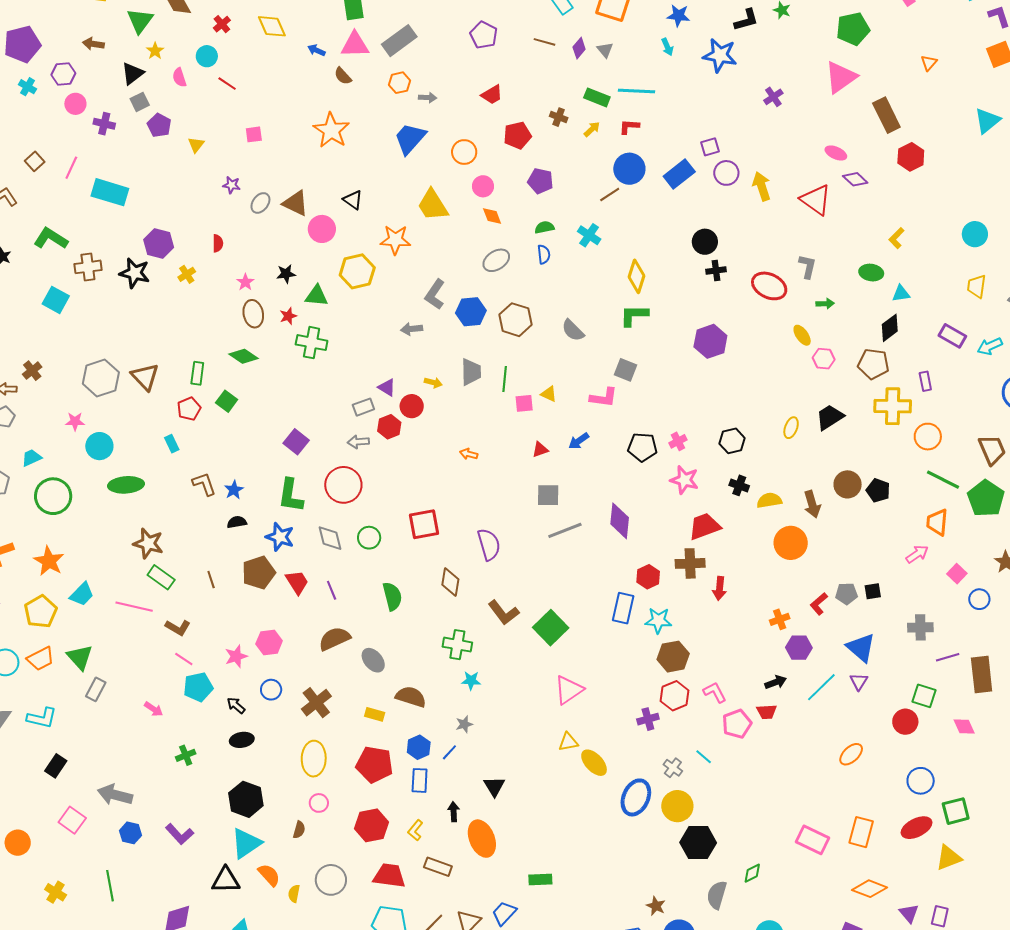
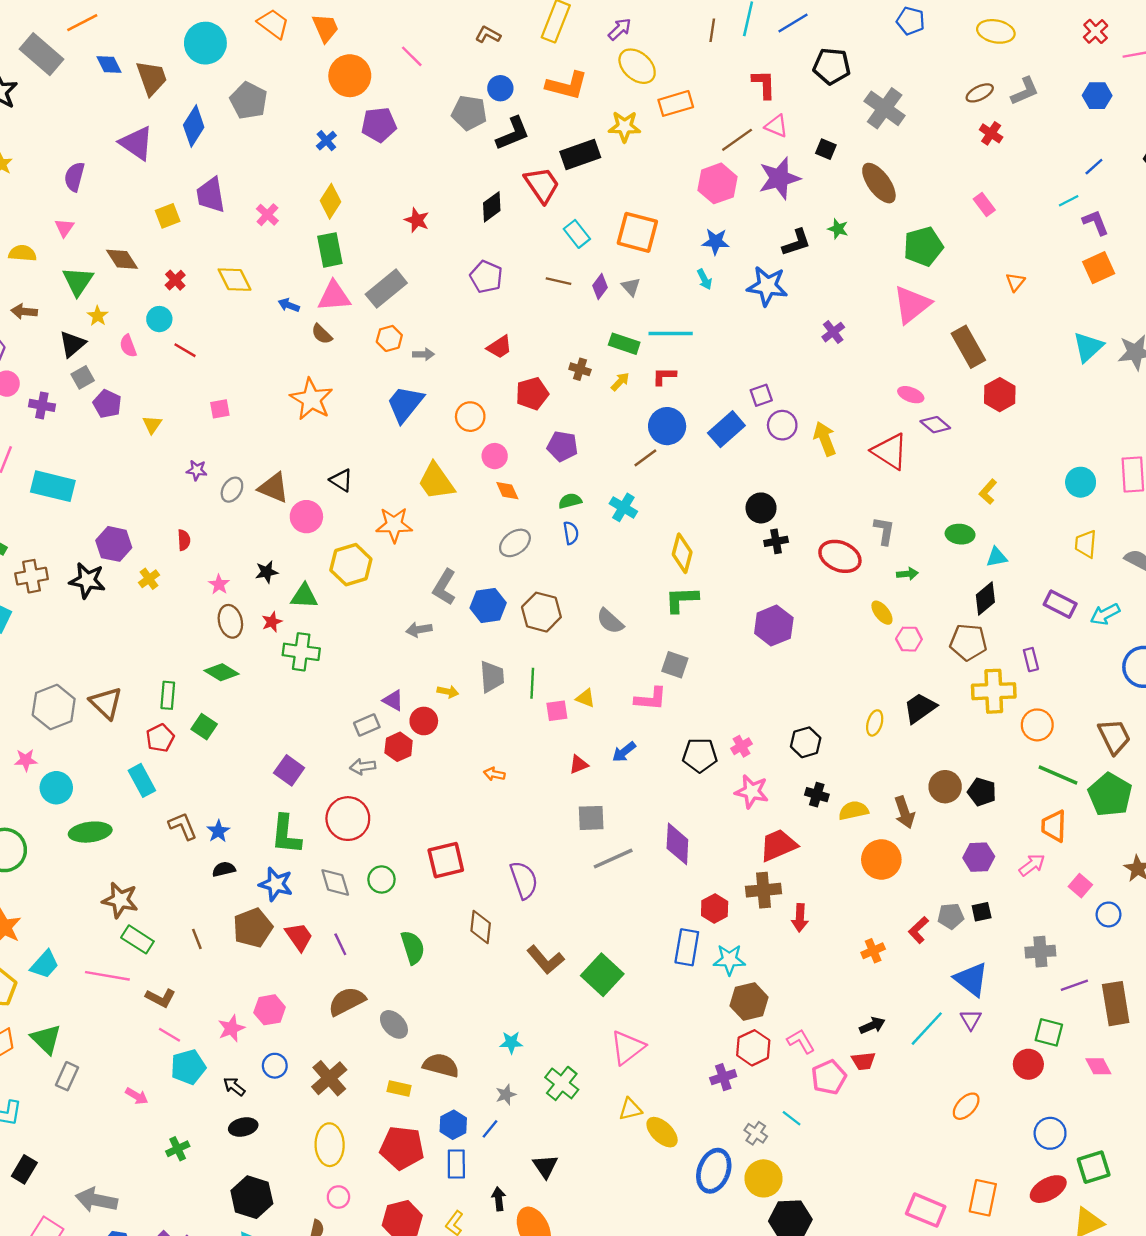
cyan rectangle: (172, 444) -> (142, 780), size x1.5
green cross: (457, 645) -> (562, 1083), moved, turned 32
purple hexagon: (799, 648) -> (979, 857), moved

